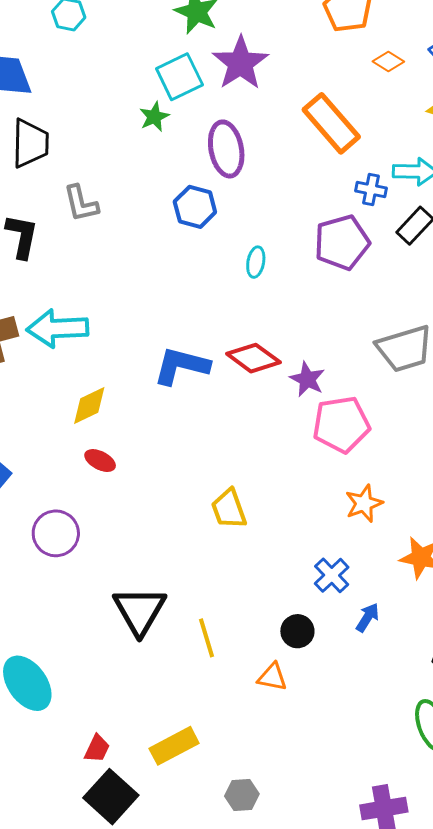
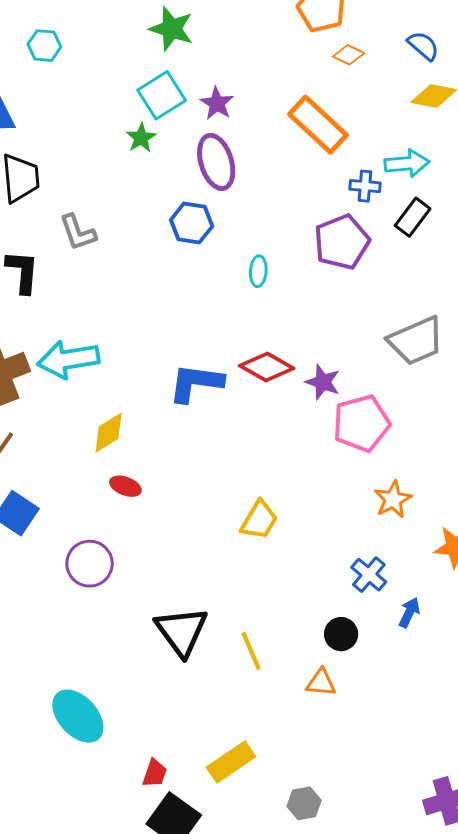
orange diamond: (388, 62) -> (349, 55), moved
purple star: (240, 63) -> (217, 103), moved, size x0.6
yellow trapezoid: (229, 509) -> (259, 520), turned -123

